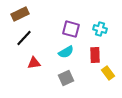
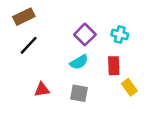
purple square: (71, 29) -> (85, 35), turned 30
red triangle: (34, 63) -> (42, 90), moved
gray square: (66, 78) -> (79, 93), turned 35

